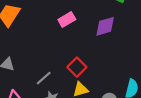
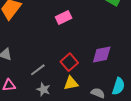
purple diamond: (105, 26) -> (102, 55), moved

